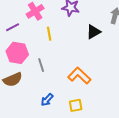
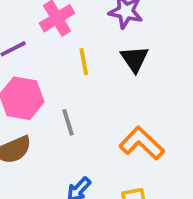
black triangle: (93, 32) -> (135, 59), moved, turned -35

